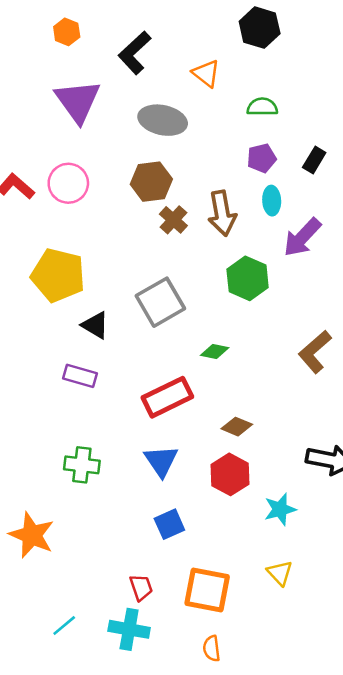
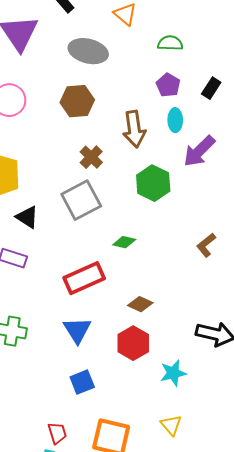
purple pentagon: (262, 158) -> (168, 85), turned -30
brown cross: (173, 220) -> (91, 157), moved
brown L-shape: (315, 352) -> (206, 245), size x0.7

